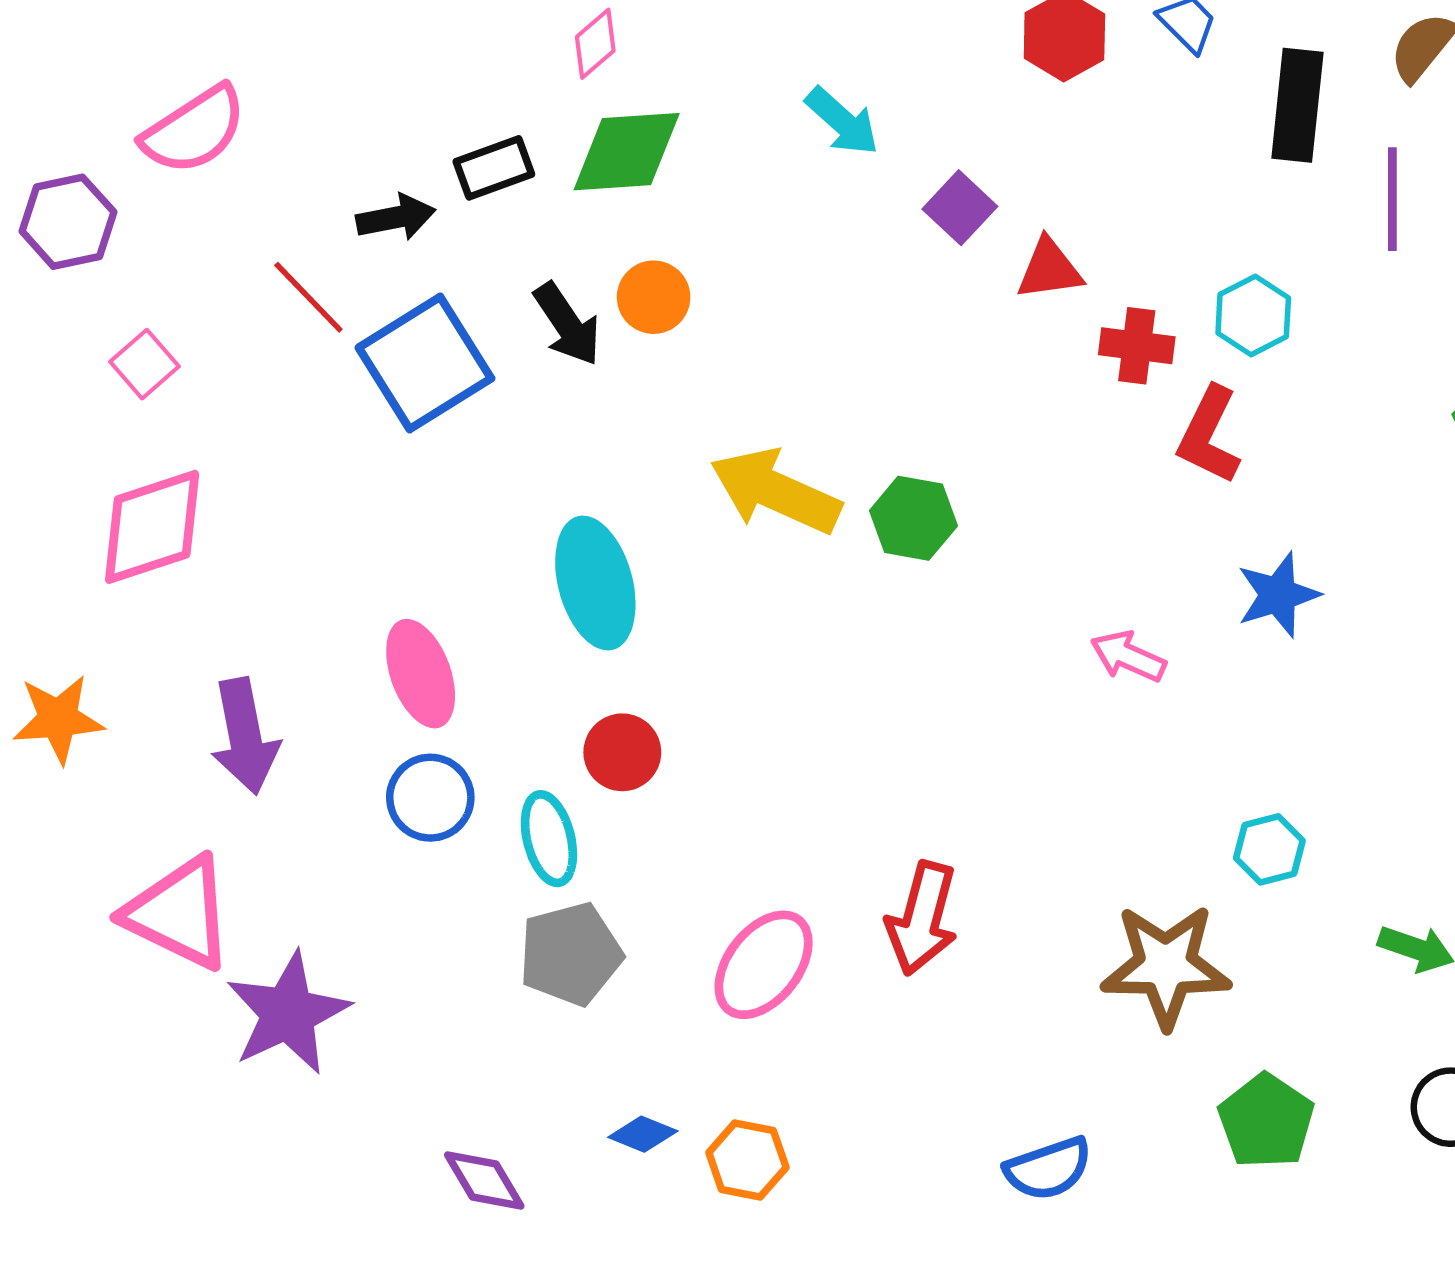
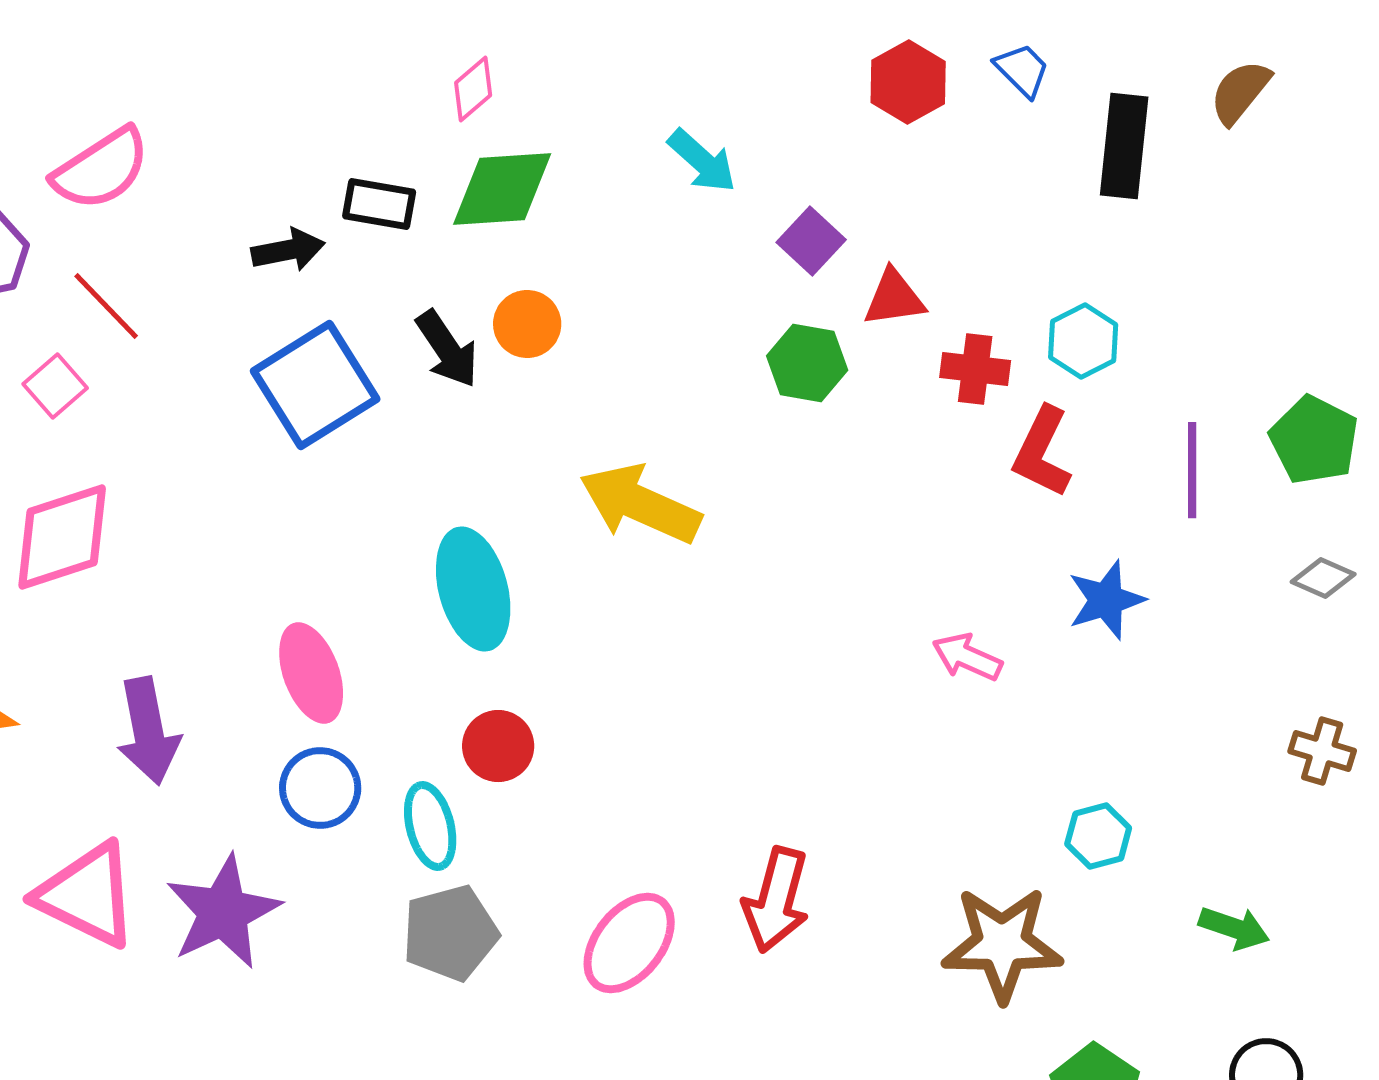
black rectangle: (494, 168) -> (379, 204), turned 30
purple line: (1392, 199) -> (1192, 470), moved
red line: (308, 297) -> (106, 306), moved
green hexagon: (913, 518) -> (807, 363), moved
purple star: (288, 1013) -> (223, 912), moved

